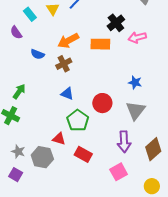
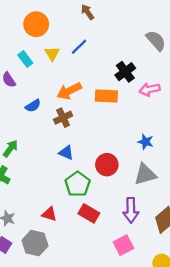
blue semicircle: (38, 54) -> (33, 106), turned -56
gray triangle: (136, 110) -> (145, 174), turned 35
red triangle: (59, 139) -> (49, 214), moved
red rectangle: (83, 154) -> (89, 213), moved
gray hexagon: (42, 157) -> (35, 243), moved

